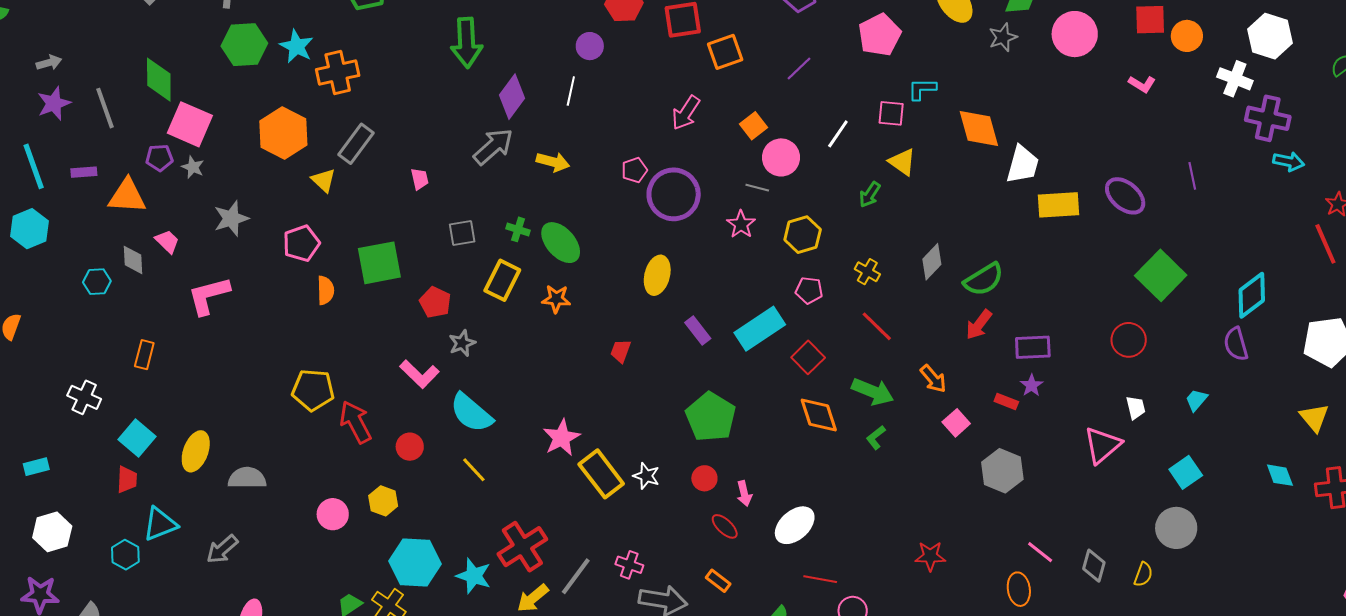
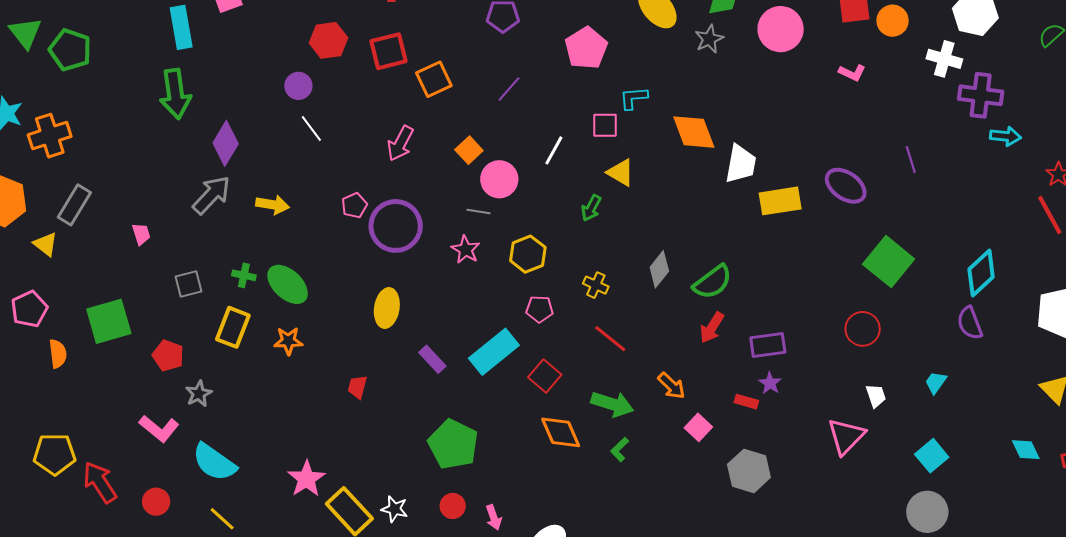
white line: (571, 91) -> (311, 129), moved, turned -44

